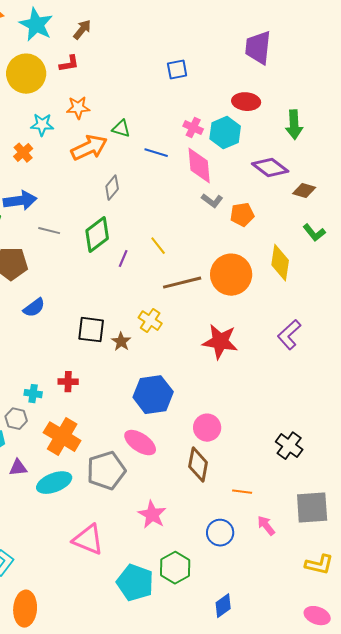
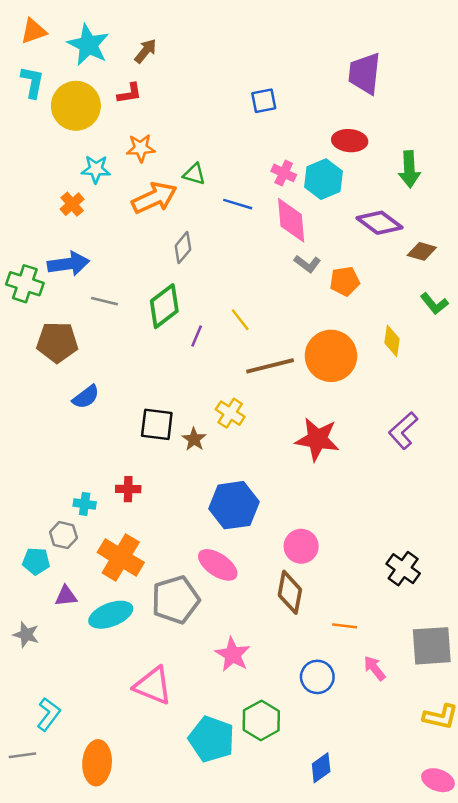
yellow diamond: (280, 263) -> (392, 341), size x0.7
orange ellipse: (25, 609) -> (97, 763), moved

